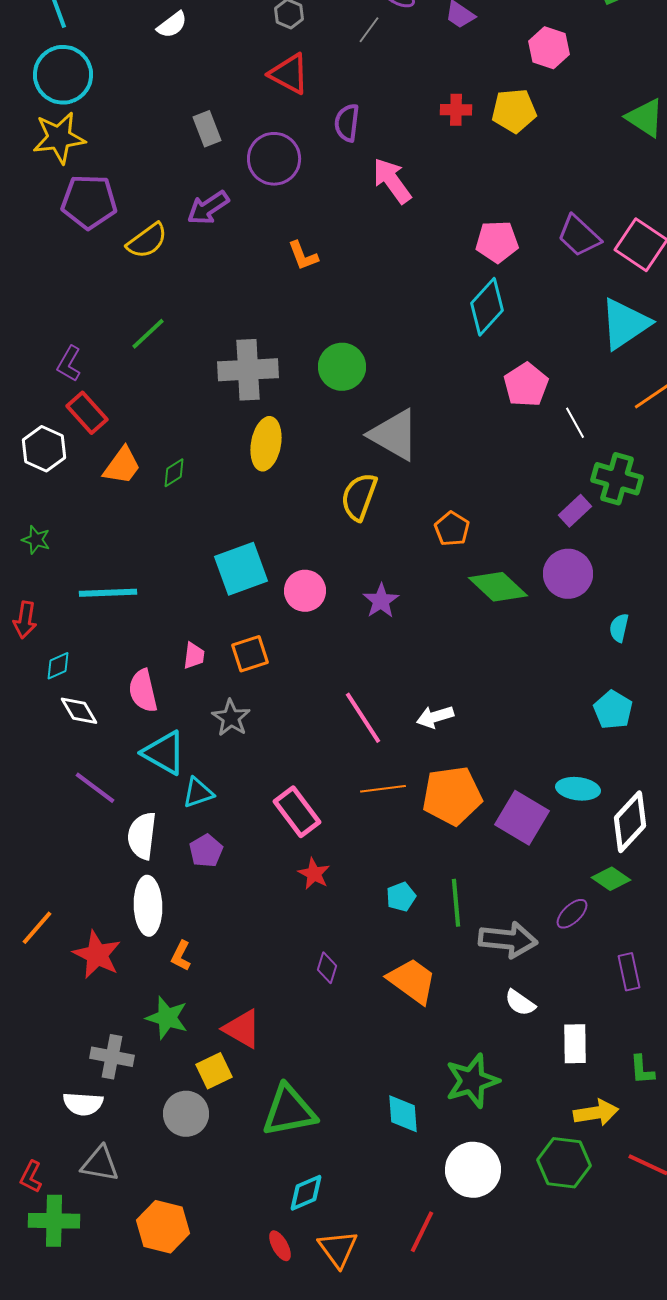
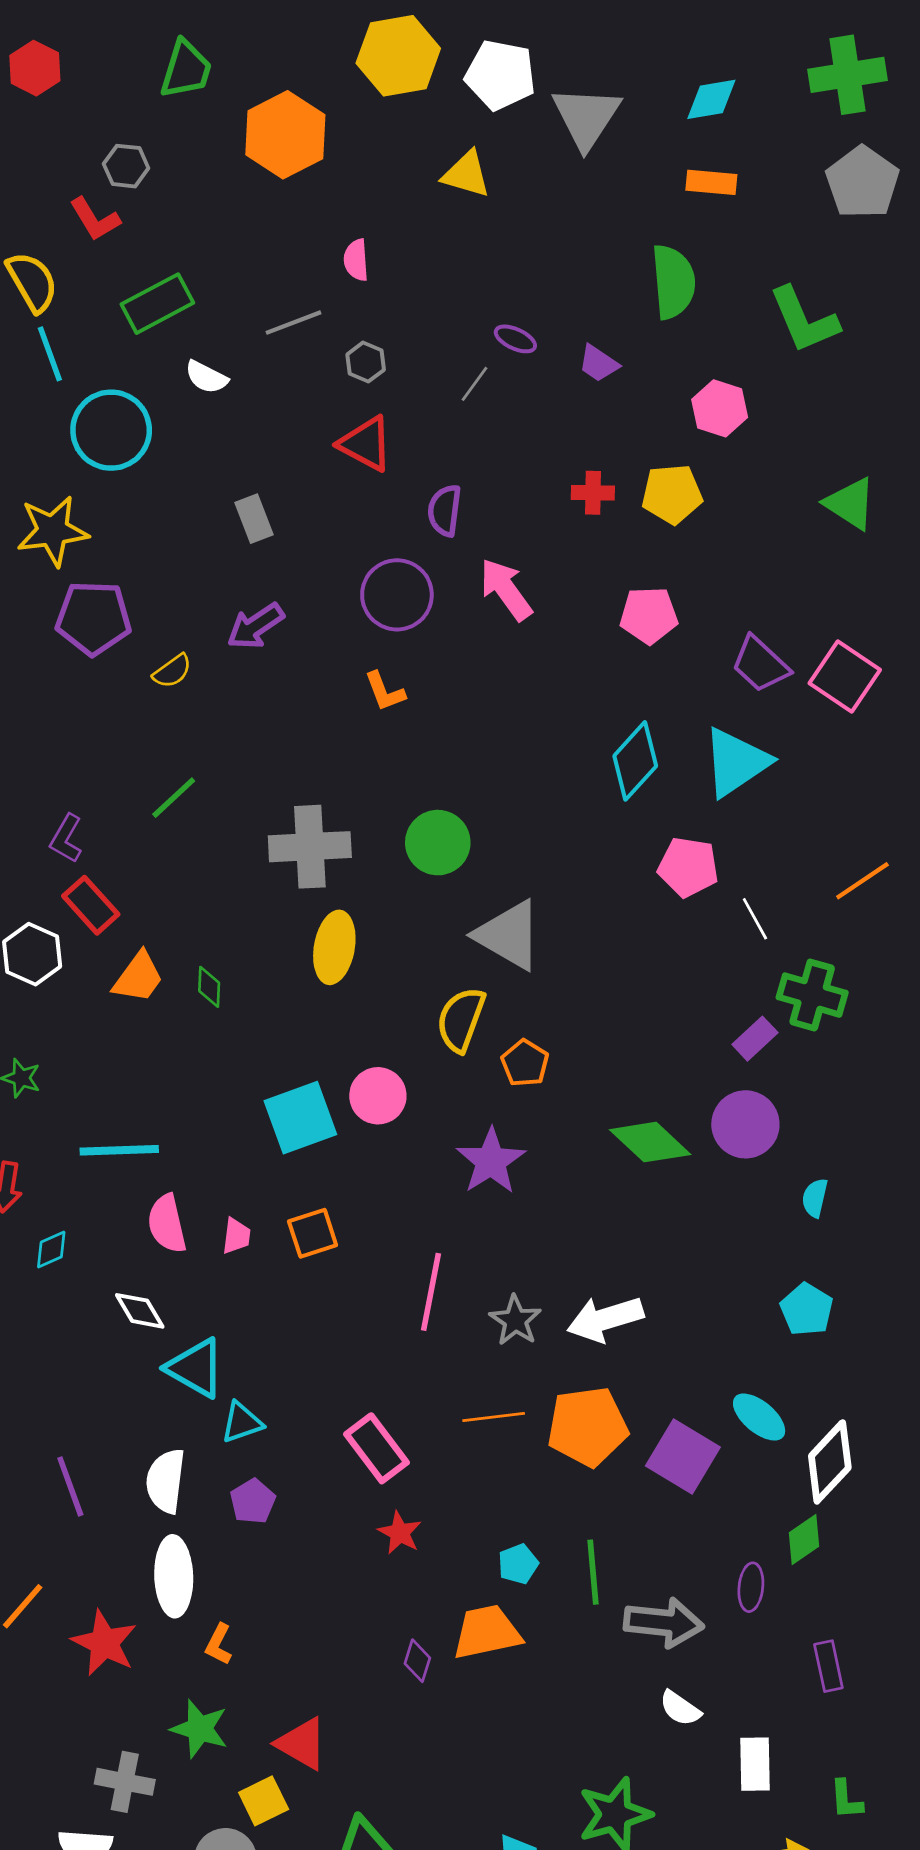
white semicircle: (172, 25) -> (206, 377), turned 64
cyan circle: (63, 75) -> (111, 430), moved
purple circle: (274, 159) -> (397, 595), moved
yellow semicircle: (147, 241) -> (172, 671), size x0.7
pink pentagon: (497, 242) -> (649, 615), moved
cyan triangle: (625, 324) -> (736, 762), moved
pink pentagon: (526, 385) -> (688, 867), turned -30
green diamond: (174, 473) -> (209, 987), turned -56
orange pentagon: (452, 529) -> (525, 1063), moved
pink circle: (305, 591) -> (378, 1096), moved
purple star: (381, 601) -> (491, 1161), size x1.4
pink semicircle: (143, 691) -> (167, 1224), moved
white diamond: (79, 711) -> (140, 1311), moved
white arrow: (435, 717) -> (605, 1319), moved, size x1.5
gray star: (231, 718) -> (515, 1320), moved
pink line: (363, 718) -> (431, 1292), moved, turned 44
purple line: (95, 788) -> (70, 1486), moved, turned 33
cyan ellipse: (578, 789) -> (759, 1417), turned 33
green diamond: (611, 879) -> (804, 1540), turned -69
purple ellipse: (572, 914) -> (751, 1587), turned -40
orange trapezoid: (412, 981) -> (487, 1632), moved, turned -48

